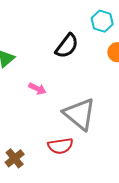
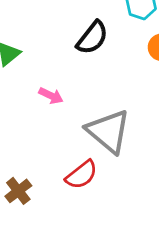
red semicircle: (60, 146) -> (82, 175), turned -30

